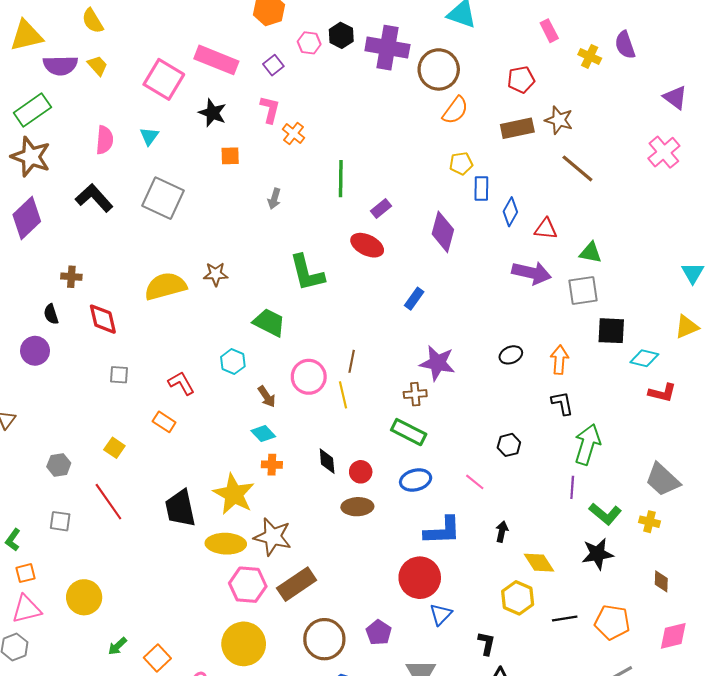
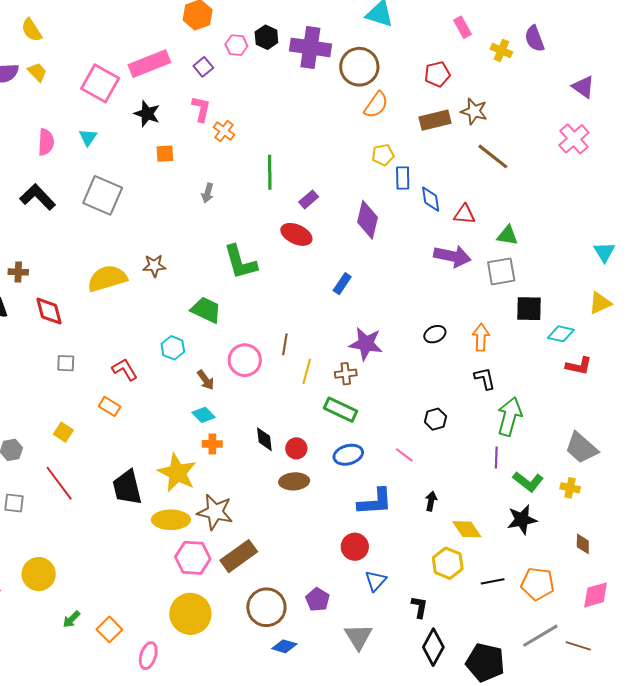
pink rectangle: (216, 60) -> (149, 64), turned -42
blue diamond: (510, 212) -> (431, 199), turned -36
yellow line: (343, 395) -> (307, 371), moved, turned 30
red circle: (420, 578) -> (355, 547), size x0.7

